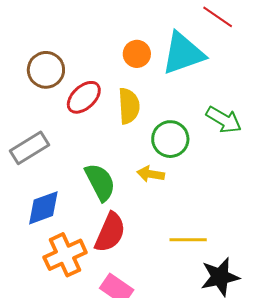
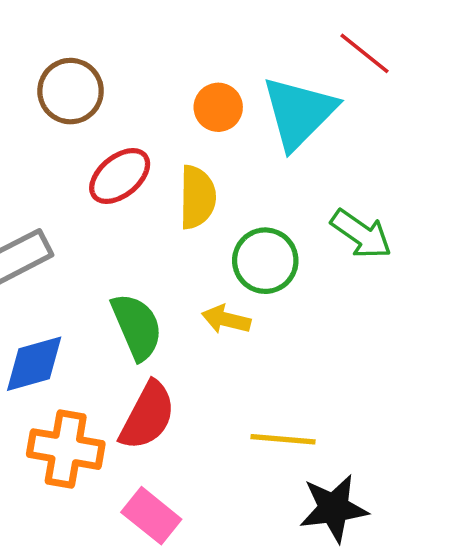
cyan triangle: (183, 53) -> (299, 113), turned -30
brown circle: (46, 70) -> (71, 91), moved
orange cross: (65, 255) -> (66, 449), turned 30

